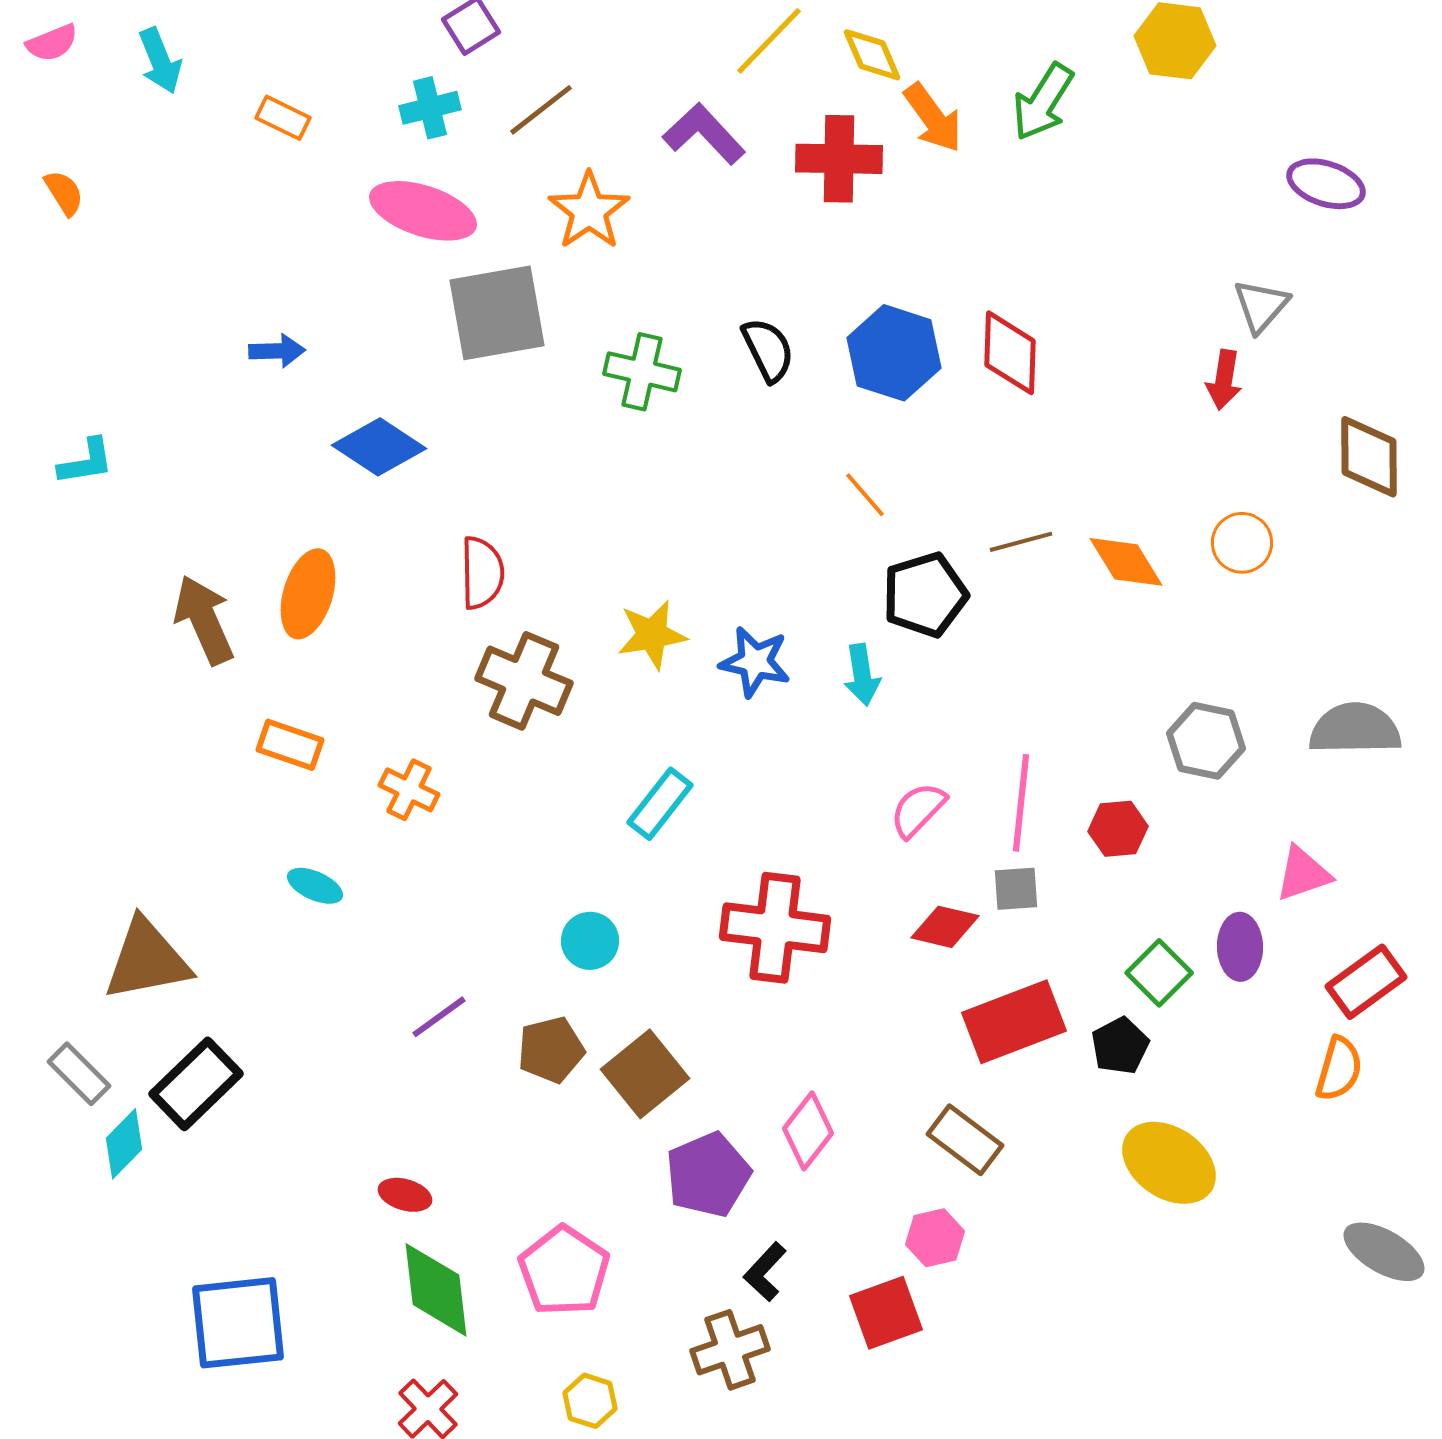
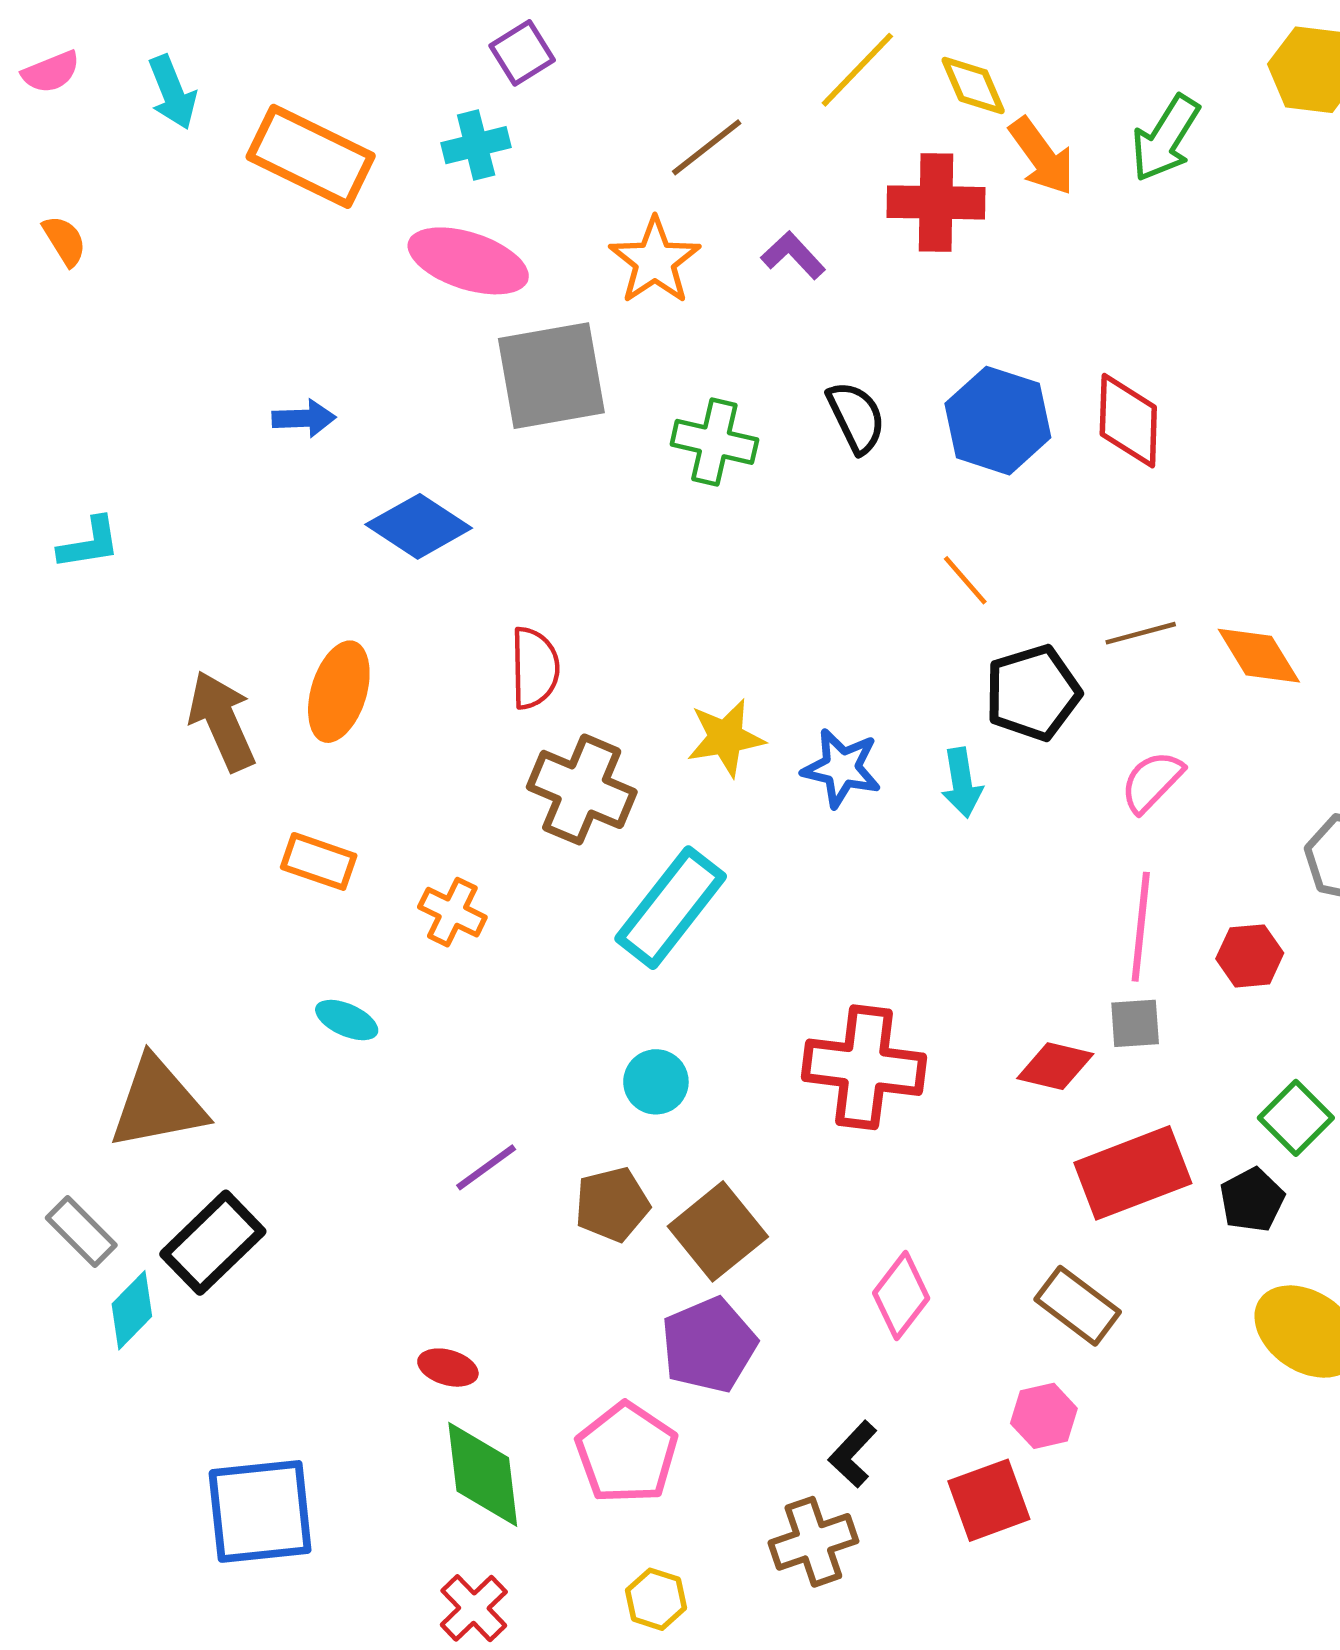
brown line: (541, 110) -> (707, 147), moved
orange rectangle: (283, 118) -> (311, 156), size x2.0
purple L-shape: (704, 134) -> (793, 255), moved, size x0.7
cyan rectangle: (660, 804) -> (671, 908), moved, size x1.5
pink semicircle: (918, 810) -> (1152, 782), moved
purple pentagon: (708, 1175) -> (709, 1345), moved

